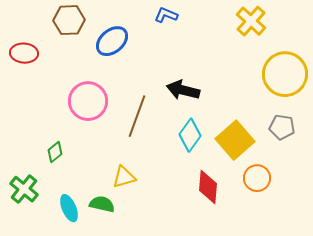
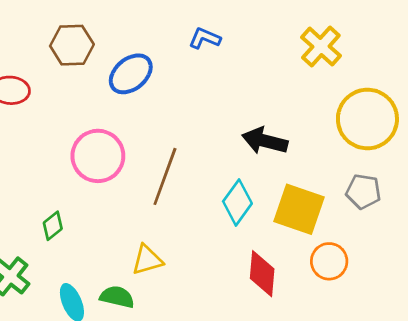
black arrow: (183, 90) -> (265, 141), moved
yellow square: (235, 140) -> (299, 209), turned -30

